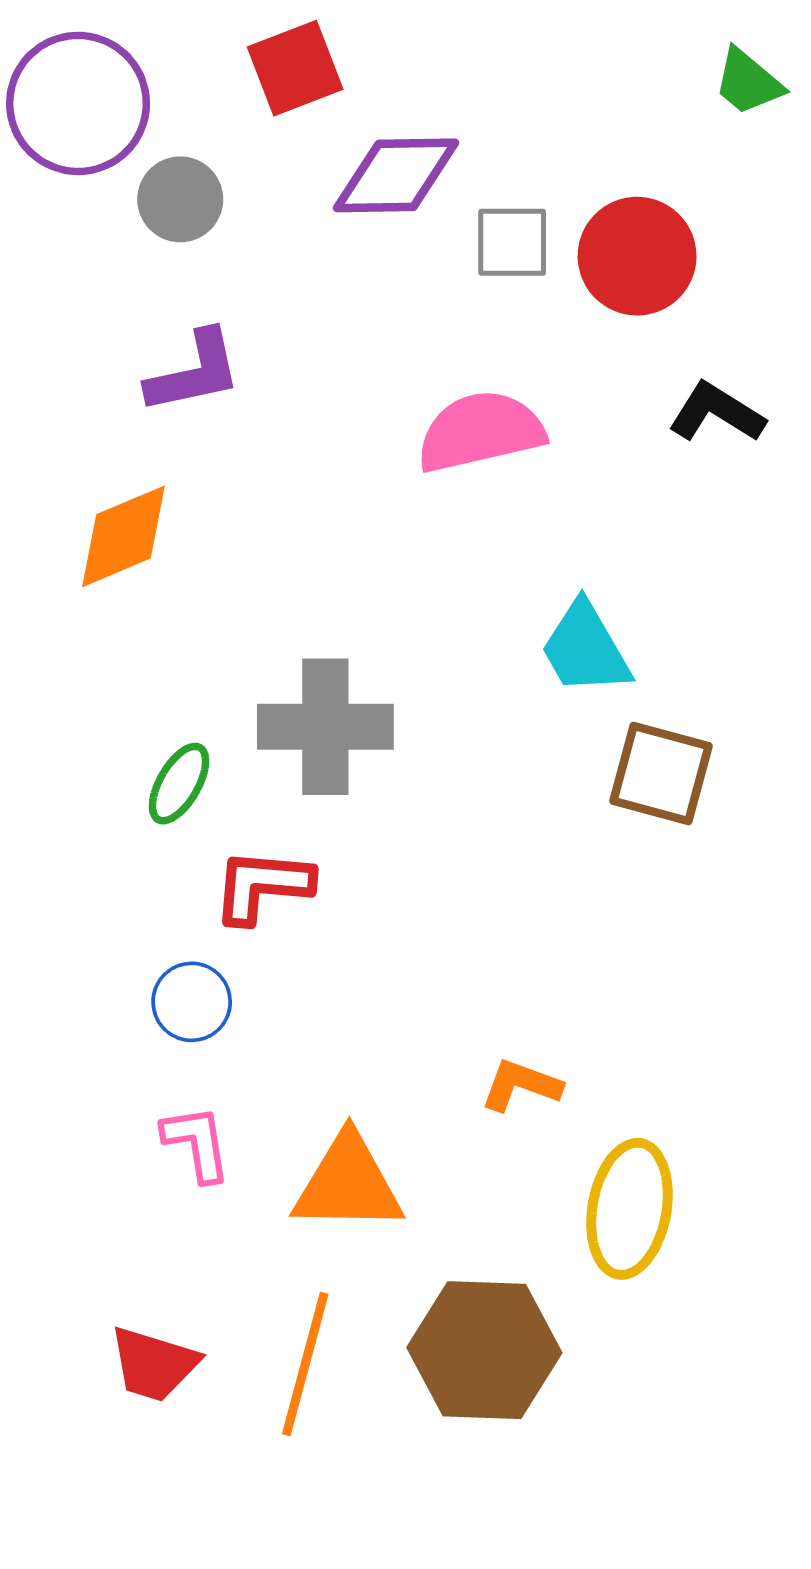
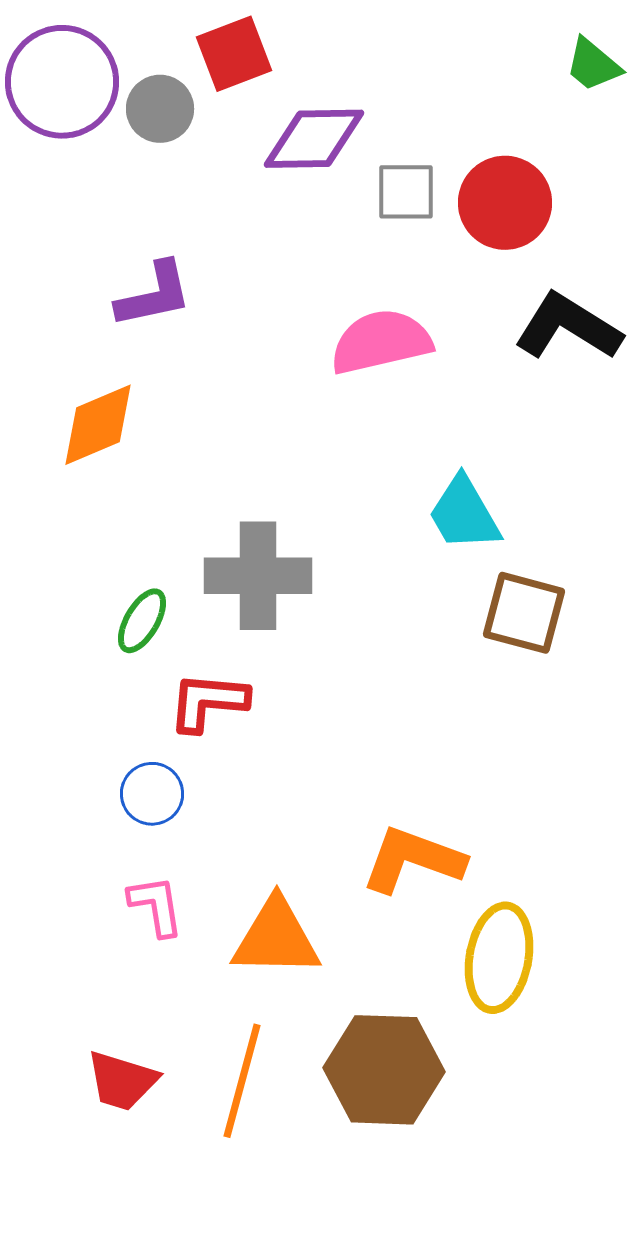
gray circle: (180, 199) -> (160, 109), moved
black L-shape: (717, 413) -> (568, 327), size x1.4
orange L-shape: (521, 1085) -> (413, 860), size x1.6

